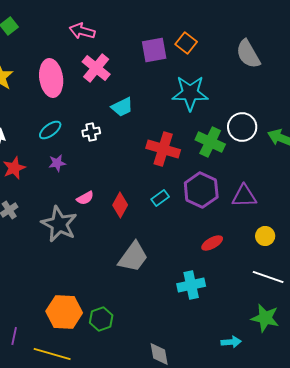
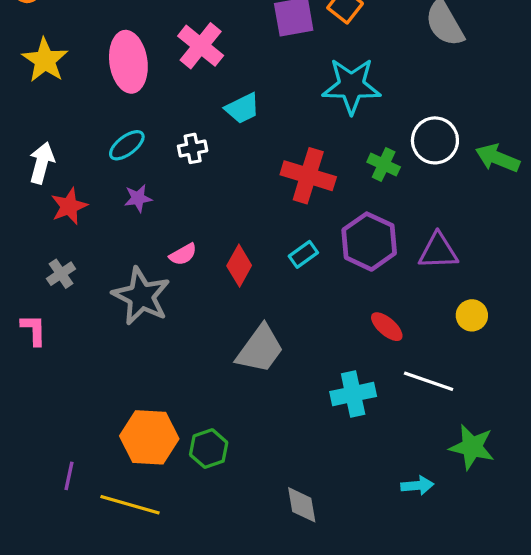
green cross: (210, 142) -> (384, 165), size x0.7
red ellipse: (212, 243) -> (387, 327), turned 70
white line: (268, 277) -> (429, 381), moved

